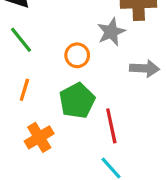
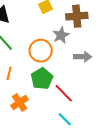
orange circle: (77, 55) -> (41, 51), size x1.5
red line: (111, 126) -> (64, 93), turned -30

